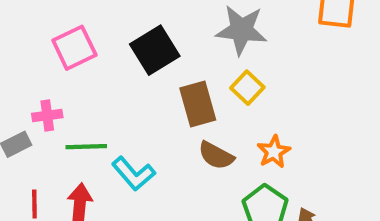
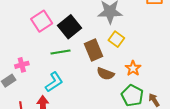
pink square: (74, 48) -> (42, 21), moved
green line: (86, 147) -> (61, 52), moved
cyan L-shape: (133, 174) -> (54, 82), moved, turned -75

